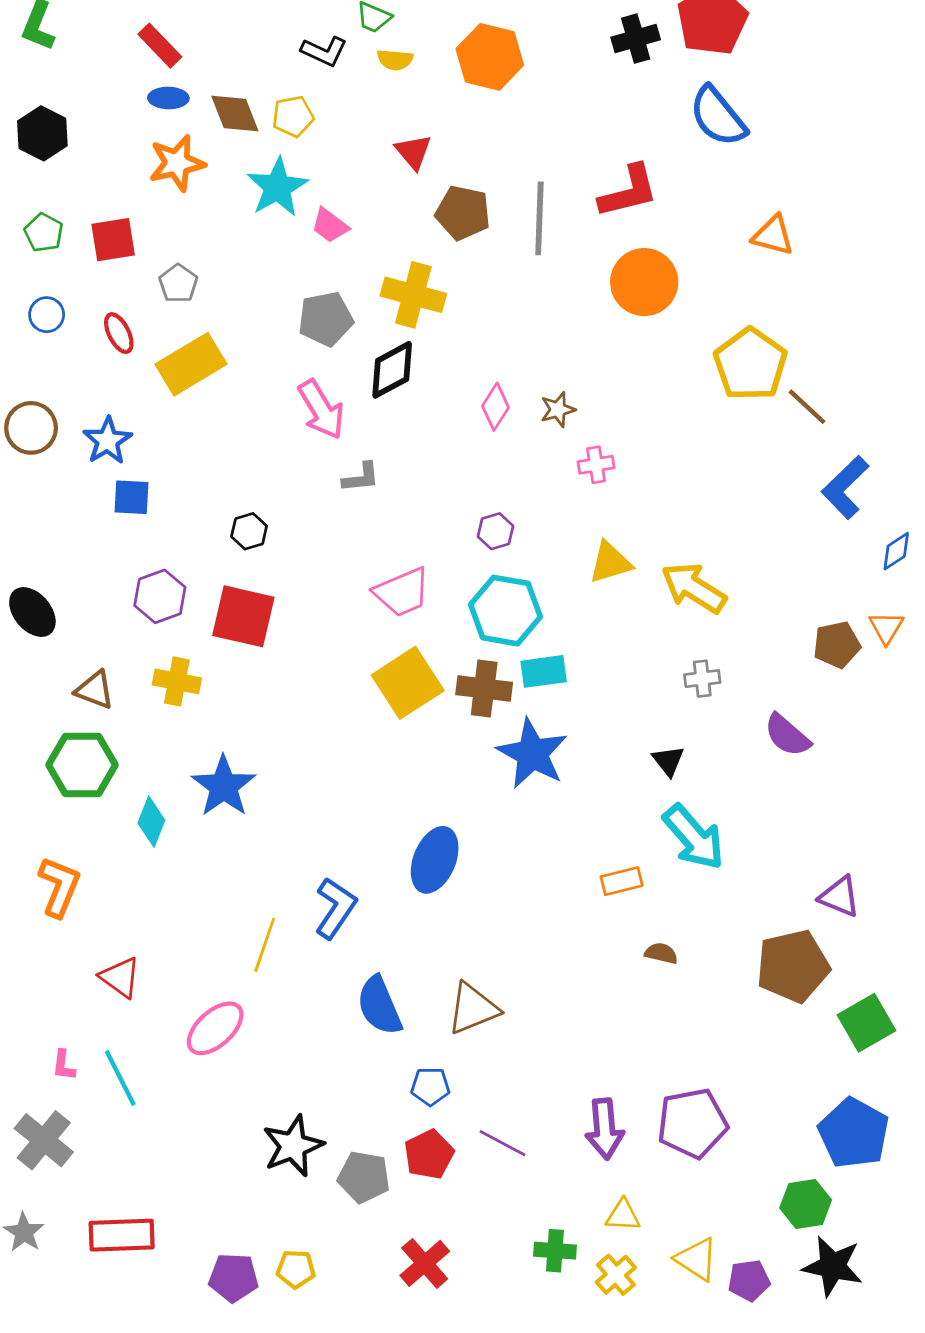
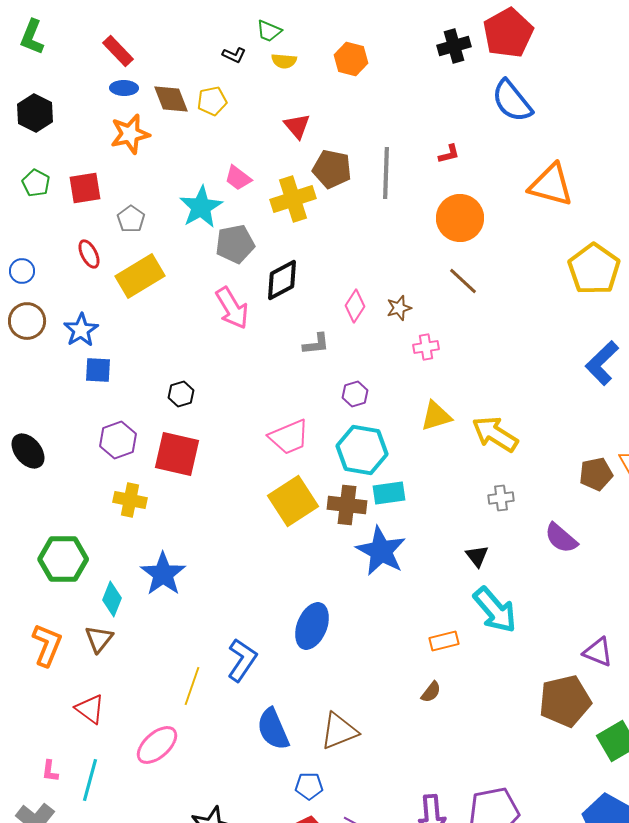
black L-shape: (324, 51) -> (234, 55), size x0.7
orange hexagon: (490, 57) -> (351, 59), size x0.7
cyan star: (277, 187) -> (201, 207), moved
red L-shape: (629, 191) -> (449, 154), size x0.5
orange triangle: (773, 235) -> (551, 185), size x1.5
yellow cross: (413, 295) -> (293, 199), moved, turned -33
blue circle: (47, 315) -> (22, 271), moved
yellow pentagon: (750, 364) -> (594, 269), moved
brown line: (807, 407) -> (463, 281), moved
gray L-shape: (361, 477) -> (316, 344), moved
brown triangle: (95, 690) -> (99, 639), moved, turned 48
brown semicircle: (661, 953) -> (431, 692), moved, turned 115
cyan line: (120, 1078) -> (90, 780), turned 42

